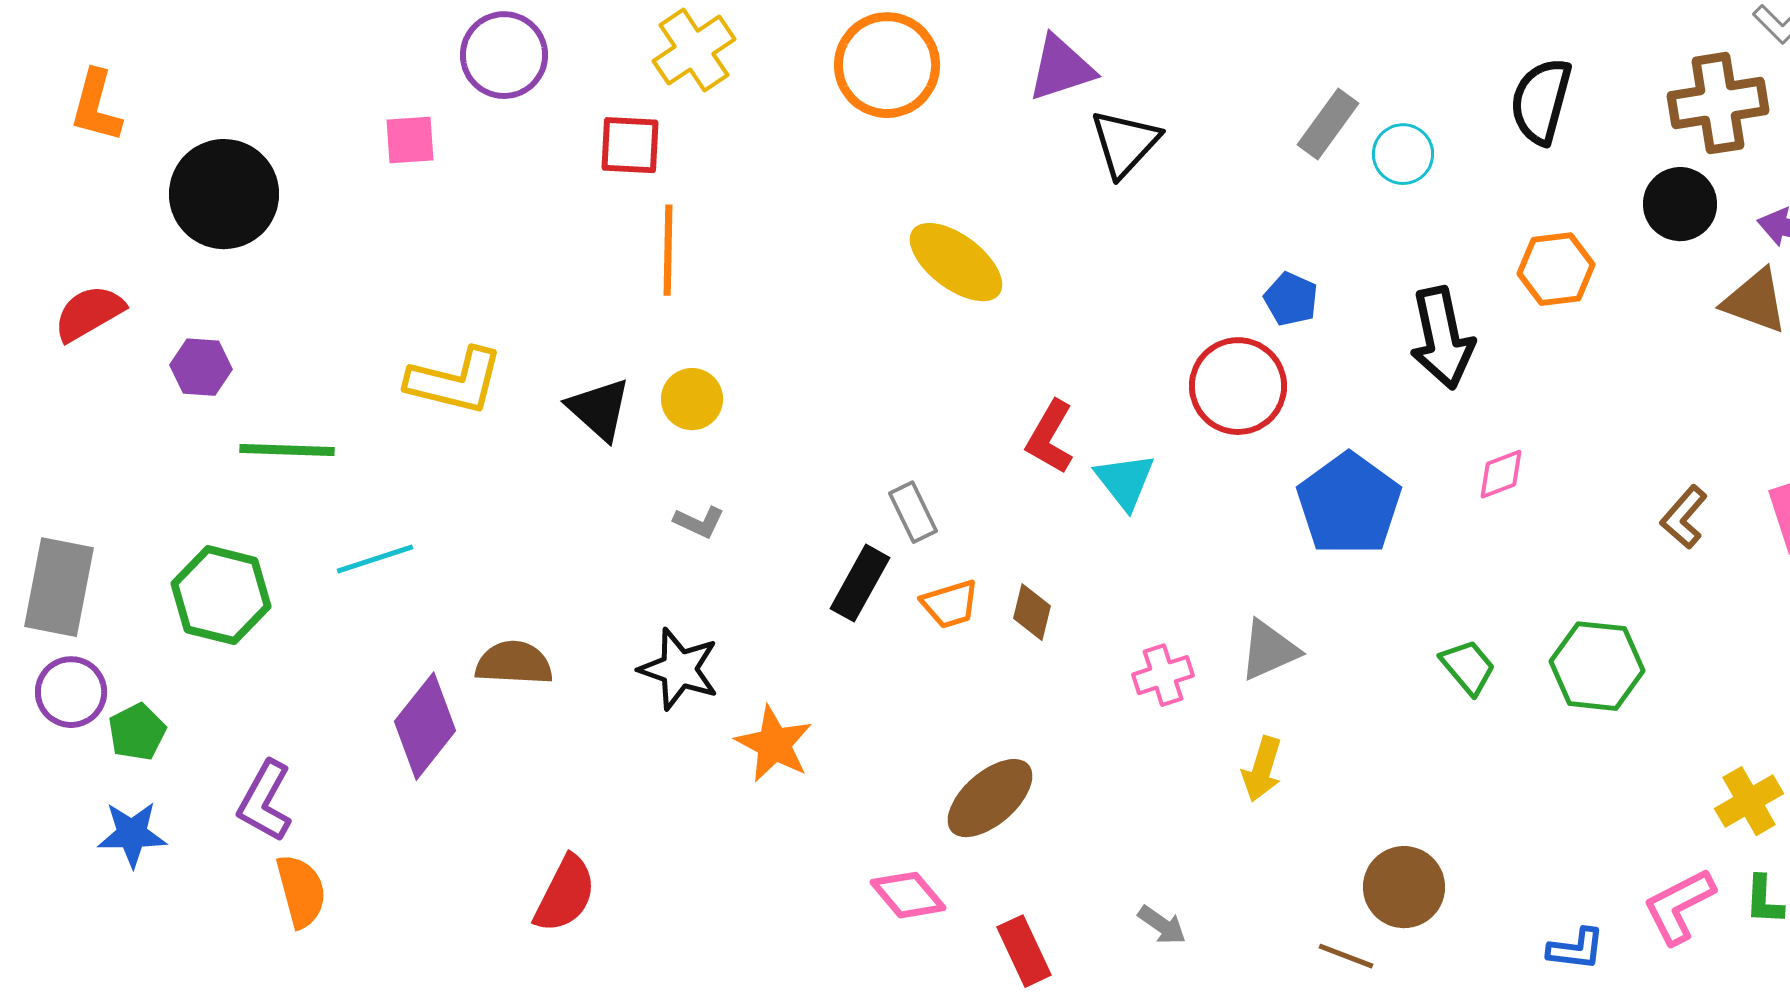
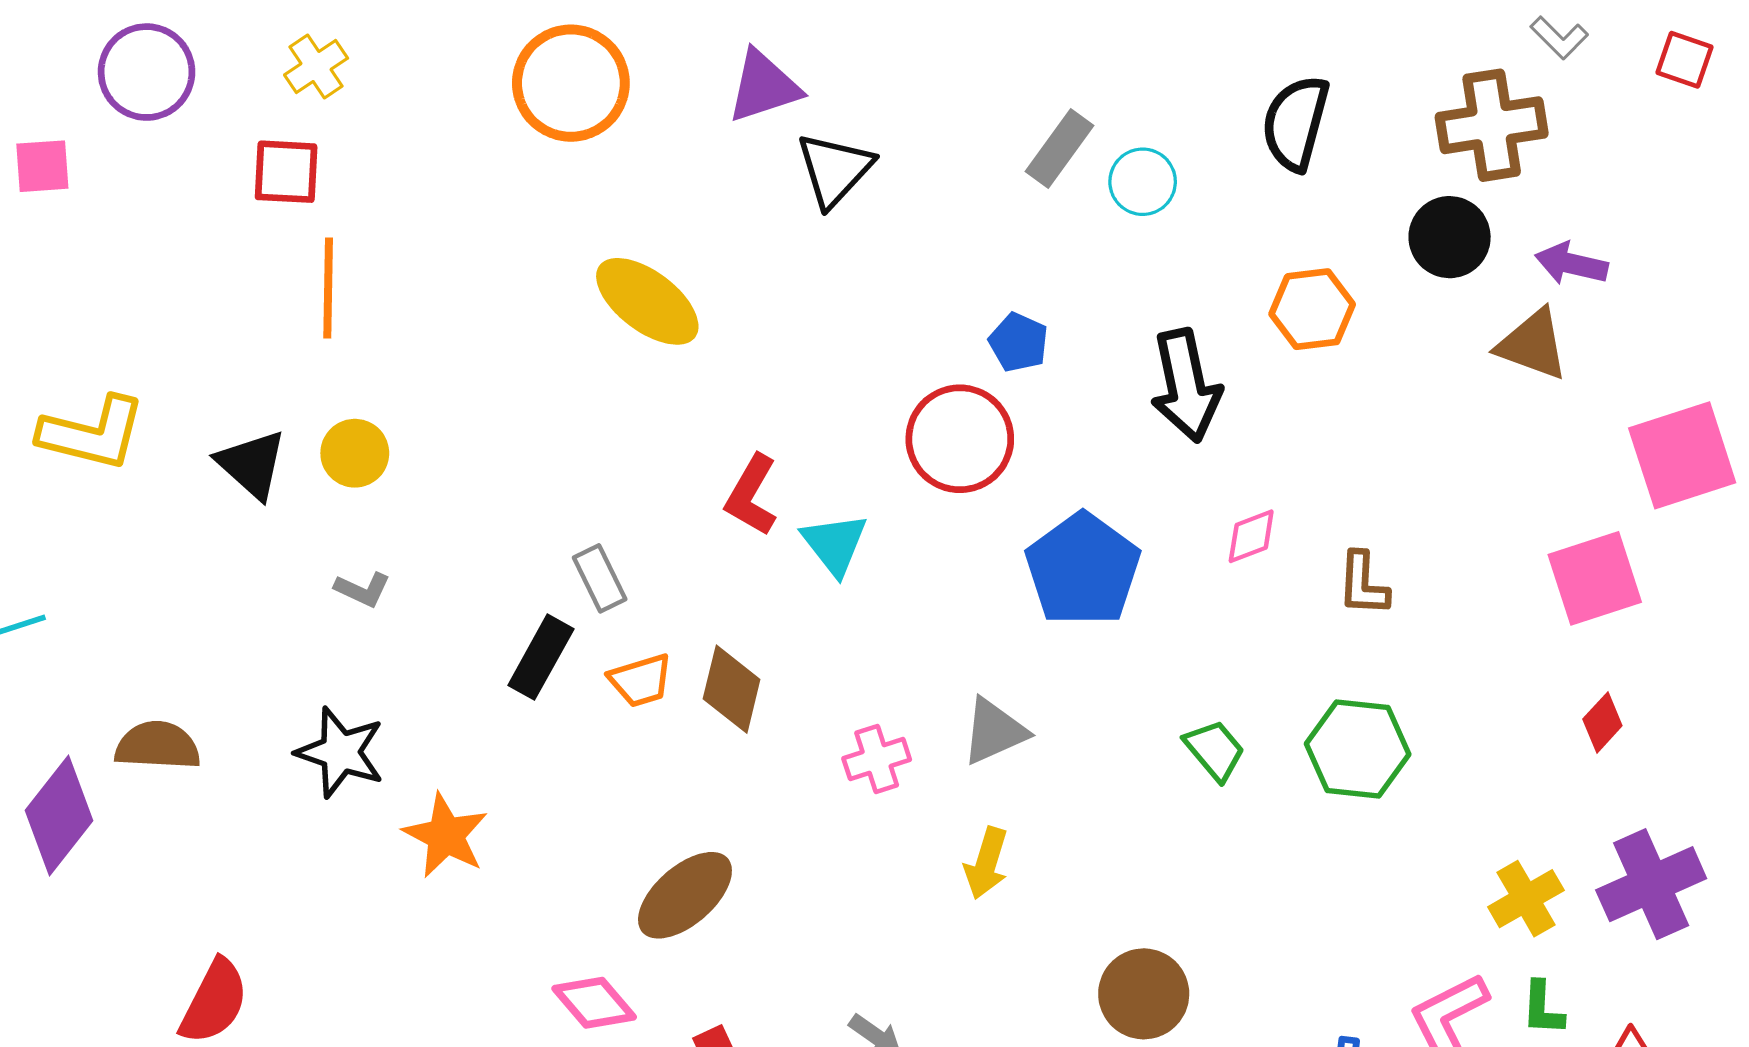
yellow cross: (694, 50) -> (316, 66), moved, size x0.7
brown L-shape: (1684, 517) -> (1363, 584), moved, turned -38
brown diamond: (1032, 612) -> (732, 689), size x1.4

